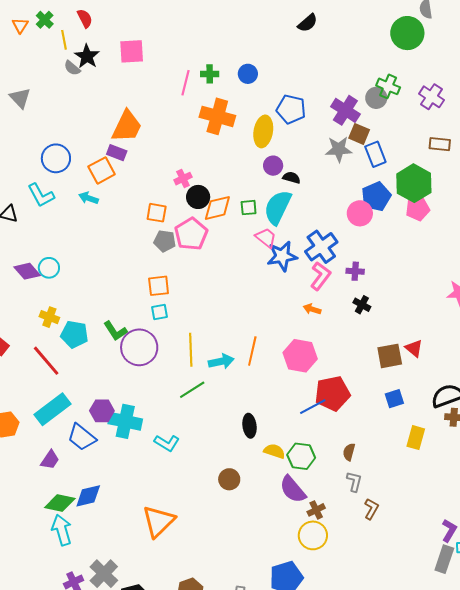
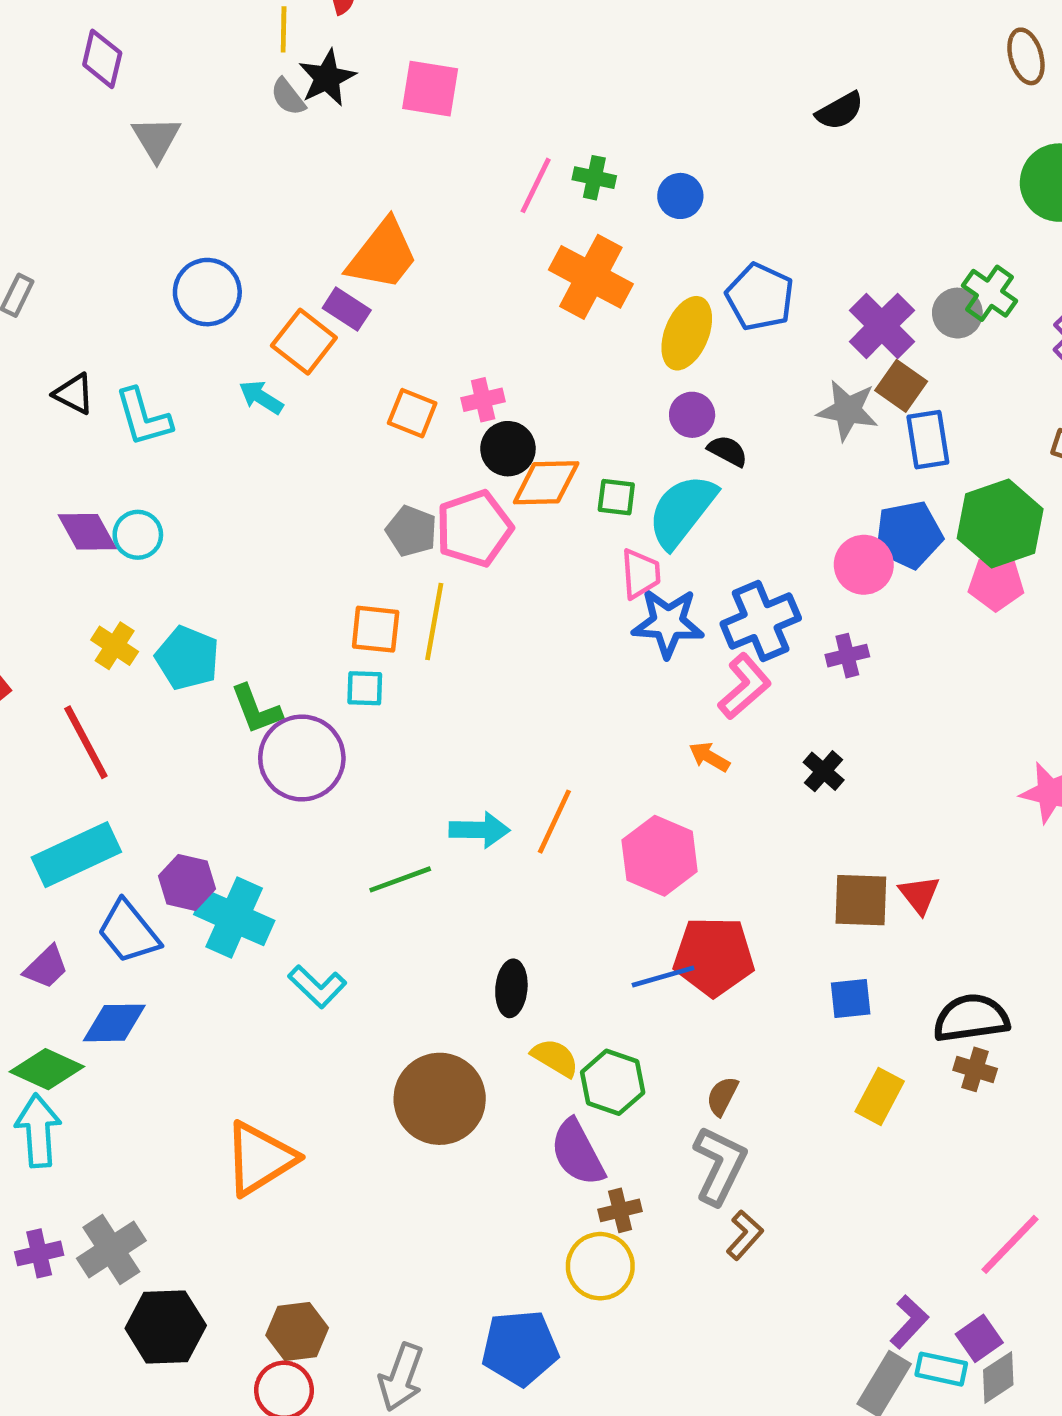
orange square: (102, 170) -> (304, 342), turned -36
cyan L-shape: (41, 195) -> (143, 417), moved
orange square: (157, 213) -> (412, 413), moved
pink trapezoid: (266, 238) -> (641, 574), turned 35
purple cross: (355, 271) -> (847, 656), moved, turned -30
cyan pentagon: (74, 334) -> (187, 658), moved
yellow line: (191, 350) -> (434, 621), moved
brown circle: (229, 479) -> (440, 1099), size x1.8
gray L-shape: (354, 482) -> (720, 1165), size x1.6
blue diamond: (88, 496) -> (114, 1023), moved

